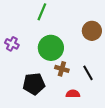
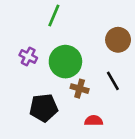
purple cross: (12, 44) -> (28, 56), moved
black line: (88, 73) -> (113, 81), moved

